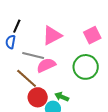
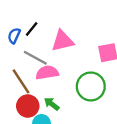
black line: (17, 26) -> (32, 29), moved
green arrow: (62, 97) -> (52, 104), moved

